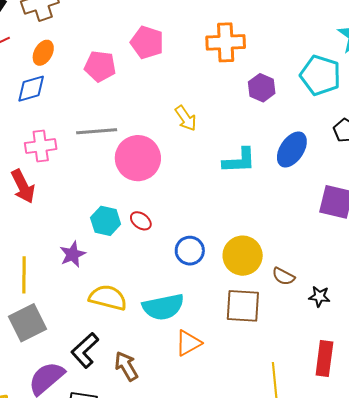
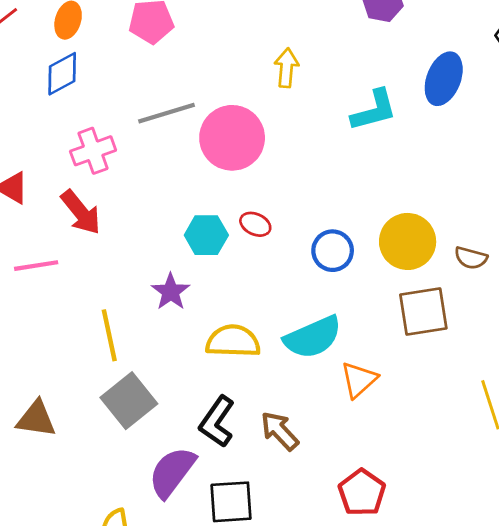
yellow arrow: (186, 118) -> (286, 68), turned -128

